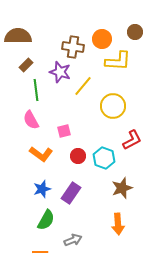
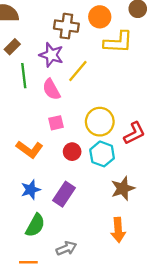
yellow circle: (113, 106) -> (100, 122), moved
pink semicircle: (31, 120) -> (51, 89), moved

